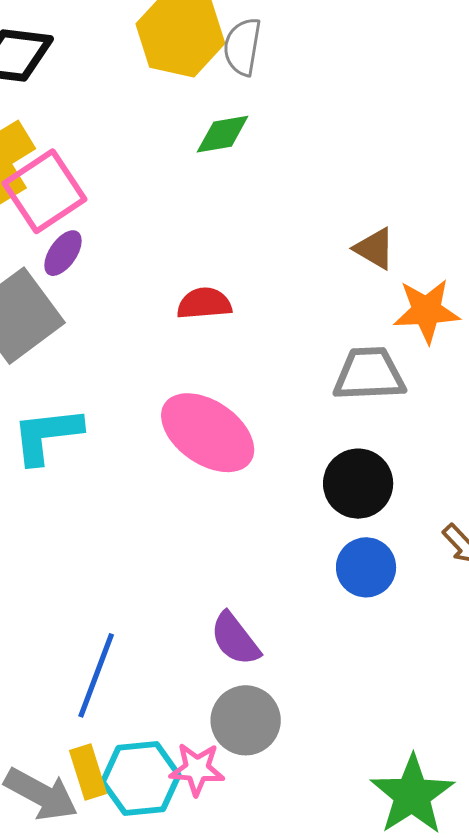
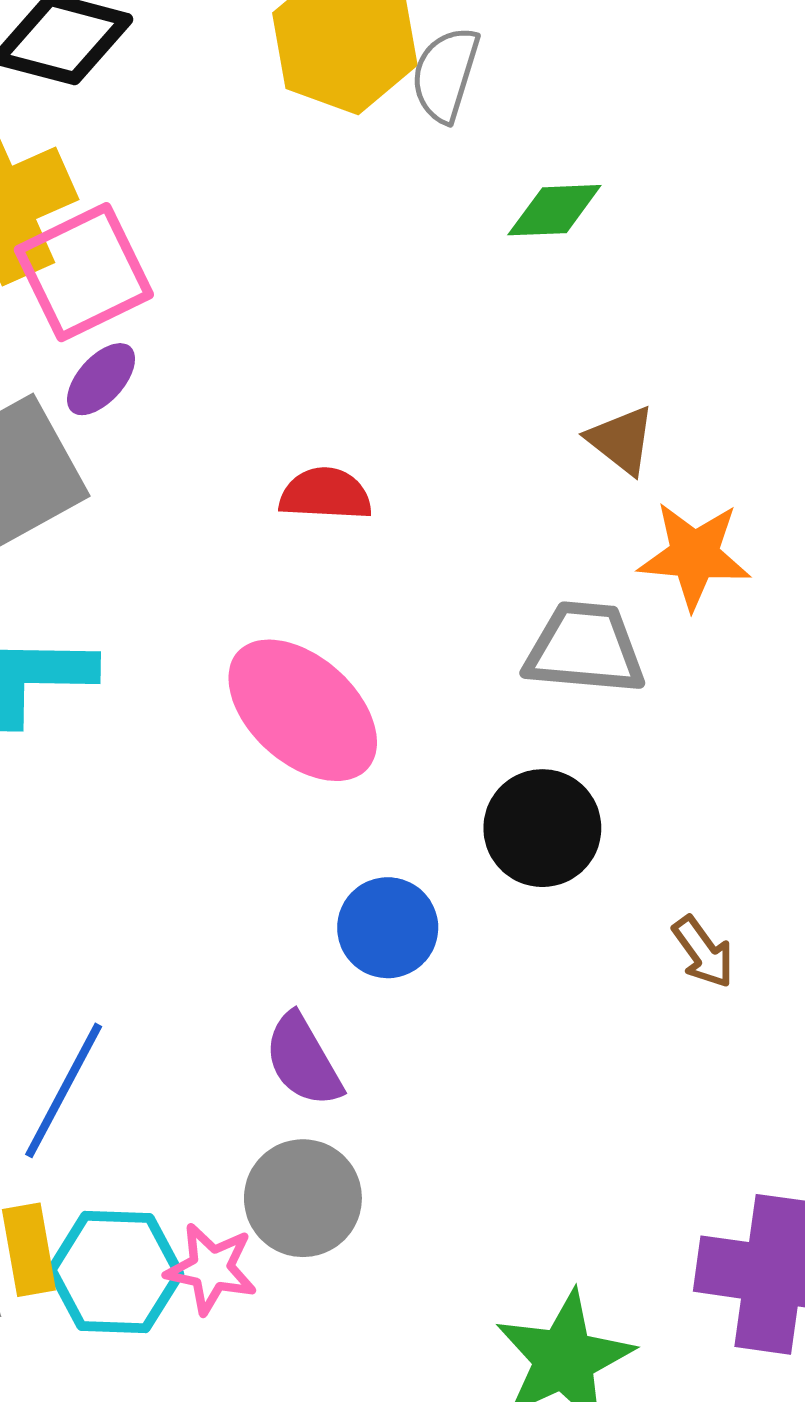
green diamond: (223, 134) -> (554, 210), moved
blue circle: (366, 567) -> (388, 928), moved

